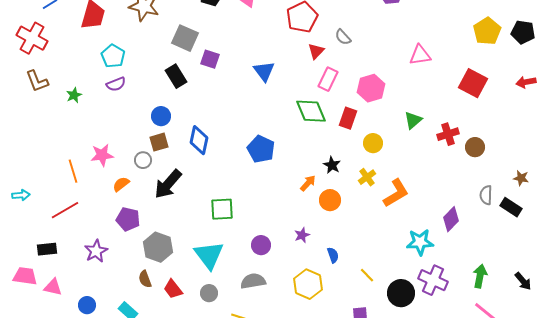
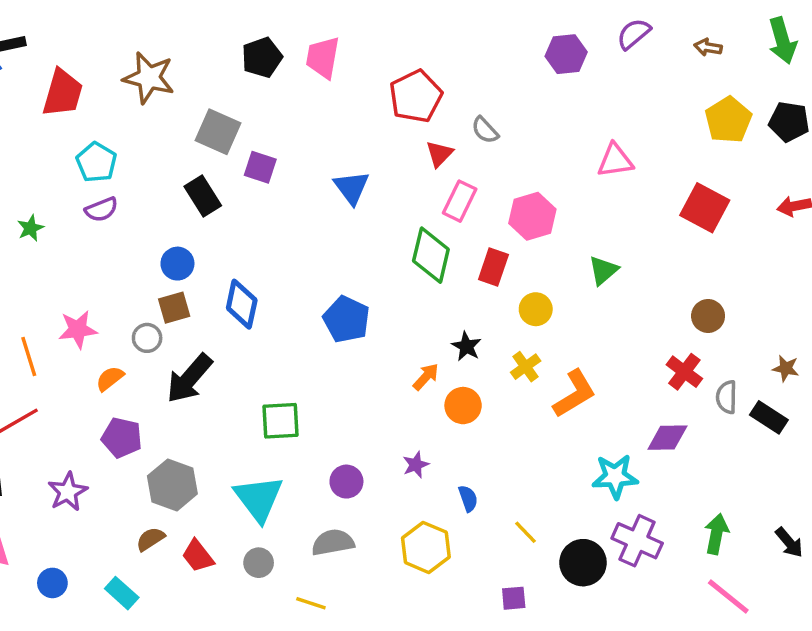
green diamond: (311, 111) -> (431, 255), turned 36
red cross: (448, 134) -> (684, 372), moved, turned -35
purple diamond: (451, 219) -> (667, 438), turned 45
brown semicircle: (145, 279) -> (150, 539), turned 78

